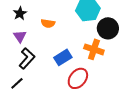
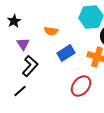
black star: (20, 13) -> (14, 21), moved
blue rectangle: (63, 57) -> (66, 53), moved

